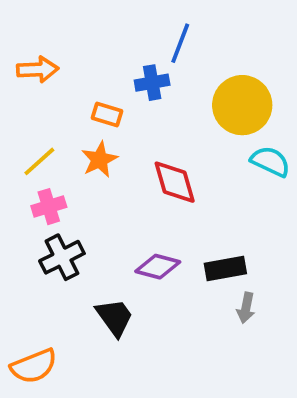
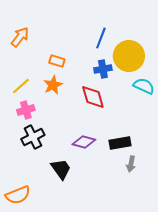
blue line: (180, 43) -> (101, 38), moved
orange arrow: (38, 69) -> (20, 37), turned -50
blue cross: (152, 83) -> (103, 69), moved

